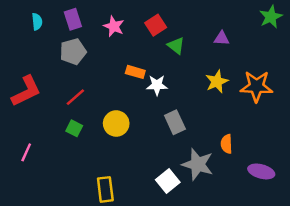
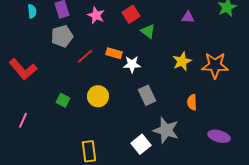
purple triangle: (222, 38) -> (188, 17), moved
red L-shape: (26, 91) -> (23, 69), turned 76
red line: (75, 97) -> (85, 56), moved
orange semicircle: (226, 144) -> (192, 102), moved

